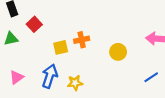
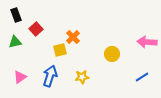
orange cross: (82, 40) -> (73, 37), moved, turned -32
yellow star: (75, 83) -> (82, 77), moved

